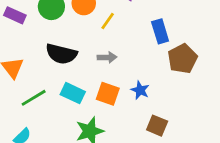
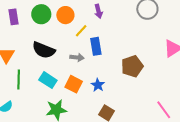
purple rectangle: (15, 15) -> (14, 17), turned 49
blue rectangle: (160, 31) -> (96, 46), moved
green line: (34, 98) -> (19, 79), turned -66

